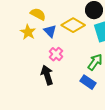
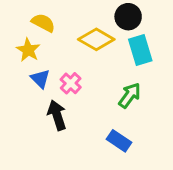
blue triangle: (50, 31) -> (40, 79), moved
blue rectangle: (88, 82) -> (119, 141), moved

